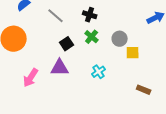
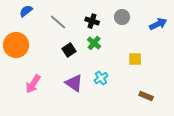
gray circle: (120, 39) -> (122, 17), moved
purple triangle: (60, 68) -> (74, 83), moved, turned 36

